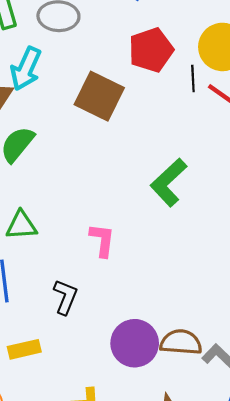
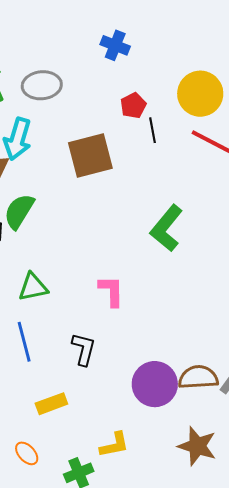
red pentagon: (151, 50) -> (133, 106), size x0.6
black line: (193, 78) -> (153, 130), moved
brown square: (99, 96) -> (90, 156), turned -33

